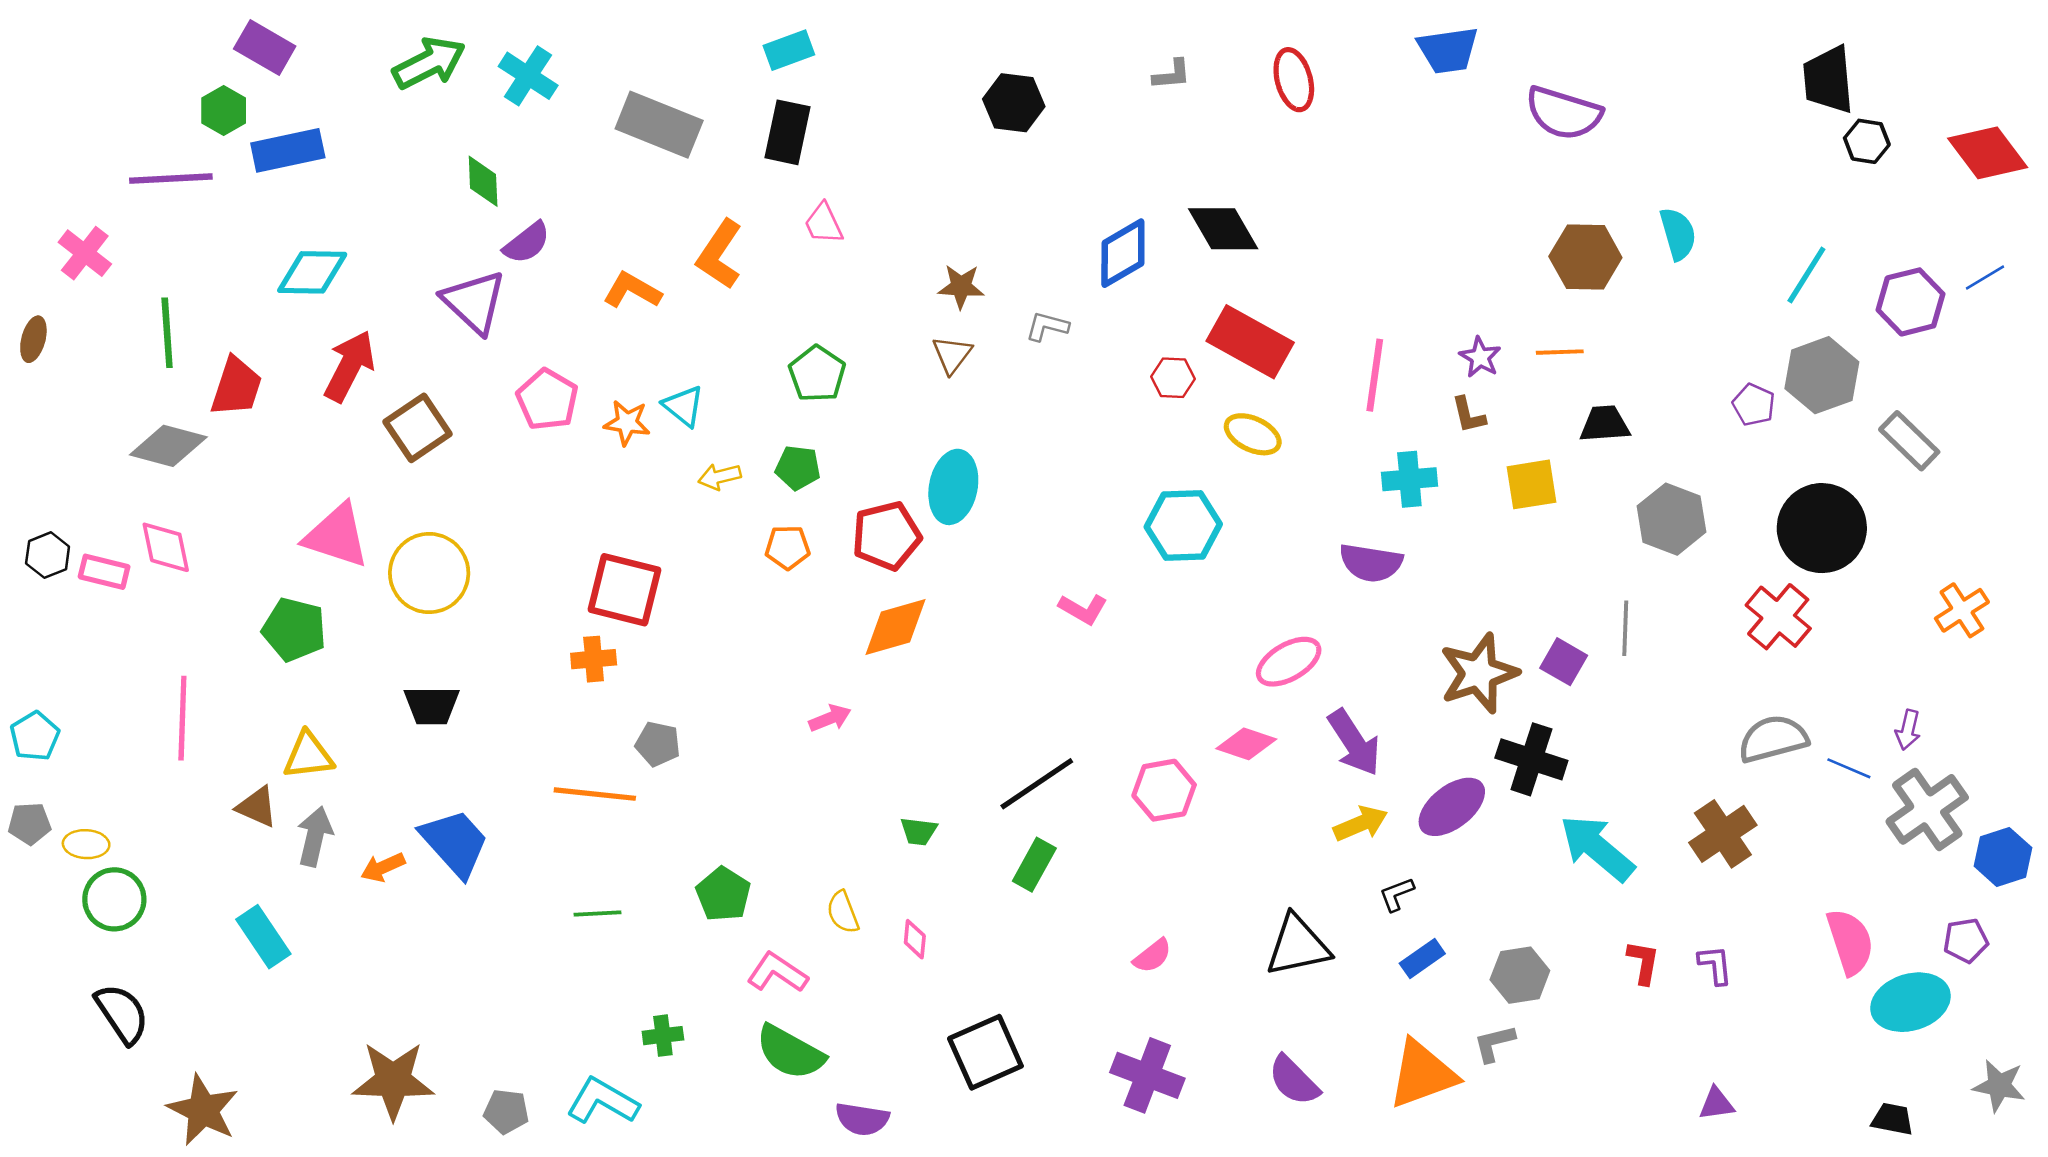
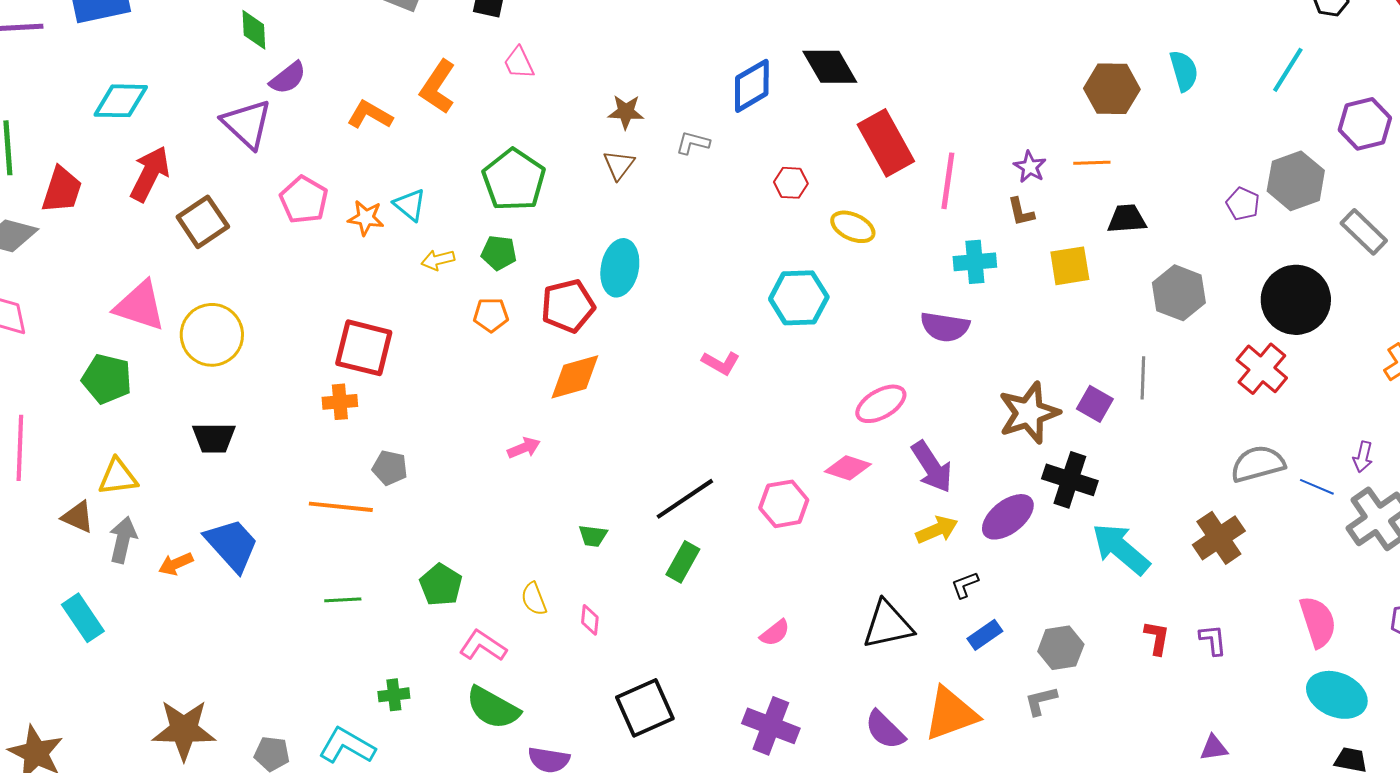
cyan line: (1806, 275) -> (1288, 70), moved
red rectangle: (1250, 342) -> (886, 143), moved, turned 32
green pentagon: (817, 374) -> (514, 180), size x1.4
cyan ellipse: (1910, 1002) -> (1337, 695), moved, turned 40
orange triangle: (1422, 1074) -> (951, 714), moved

